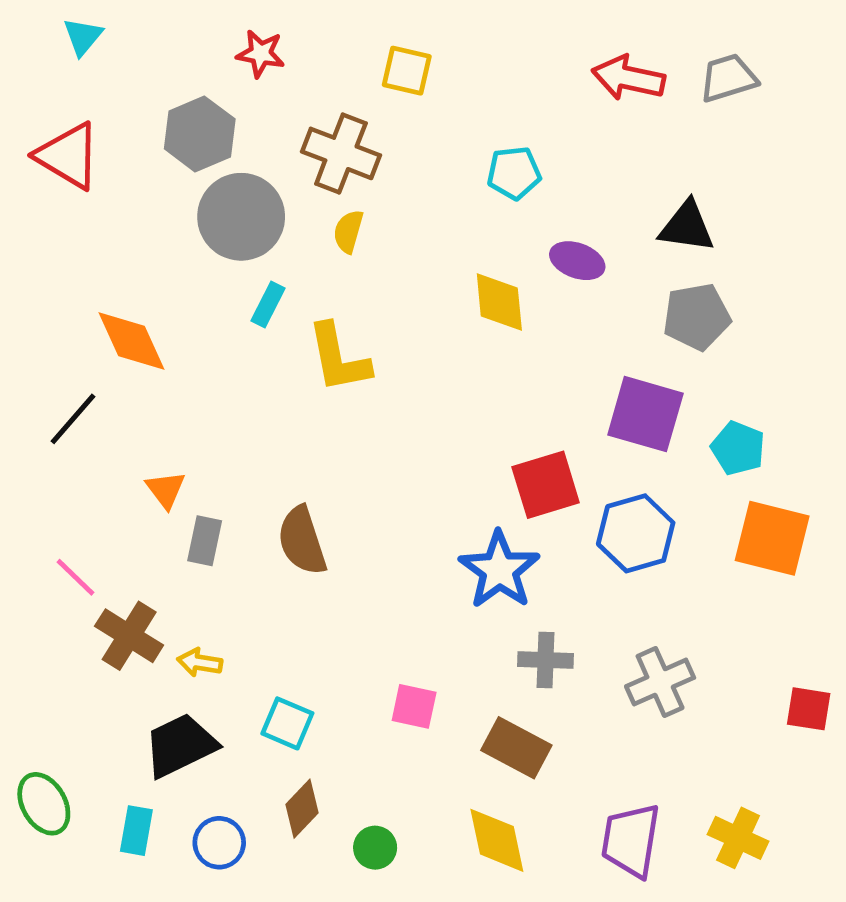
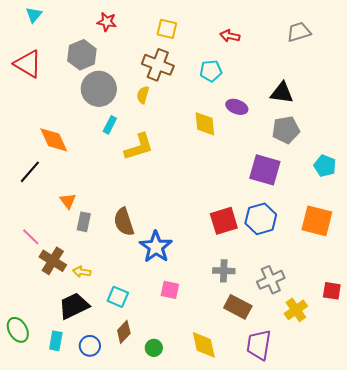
red arrow: (628, 78) -> (230, 36), moved, size x0.7
brown cross: (341, 153) -> (158, 65), moved
yellow L-shape: (339, 358) -> (139, 147), turned -96
cyan pentagon: (738, 448) -> (325, 166), moved
red square: (546, 485) -> (224, 221), moved
blue star: (499, 570) -> (156, 247), moved
brown rectangle: (516, 748) -> (238, 307), moved
yellow cross: (738, 838) -> (296, 310), moved, turned 30

